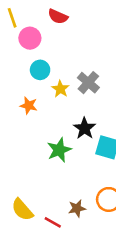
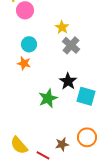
cyan circle: (40, 70) -> (29, 44), moved
yellow star: (60, 89) -> (62, 27), moved

